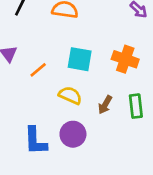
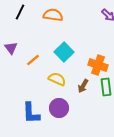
cyan square: (80, 59) -> (64, 52), turned 36
orange cross: (125, 59) -> (98, 65), moved

